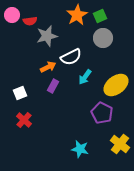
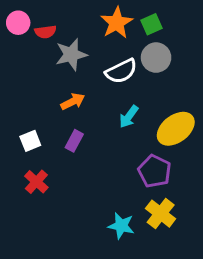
white semicircle: (71, 57) -> (121, 71), moved
purple rectangle: (53, 86) -> (74, 141), moved
yellow cross: (120, 144) -> (161, 214), moved

